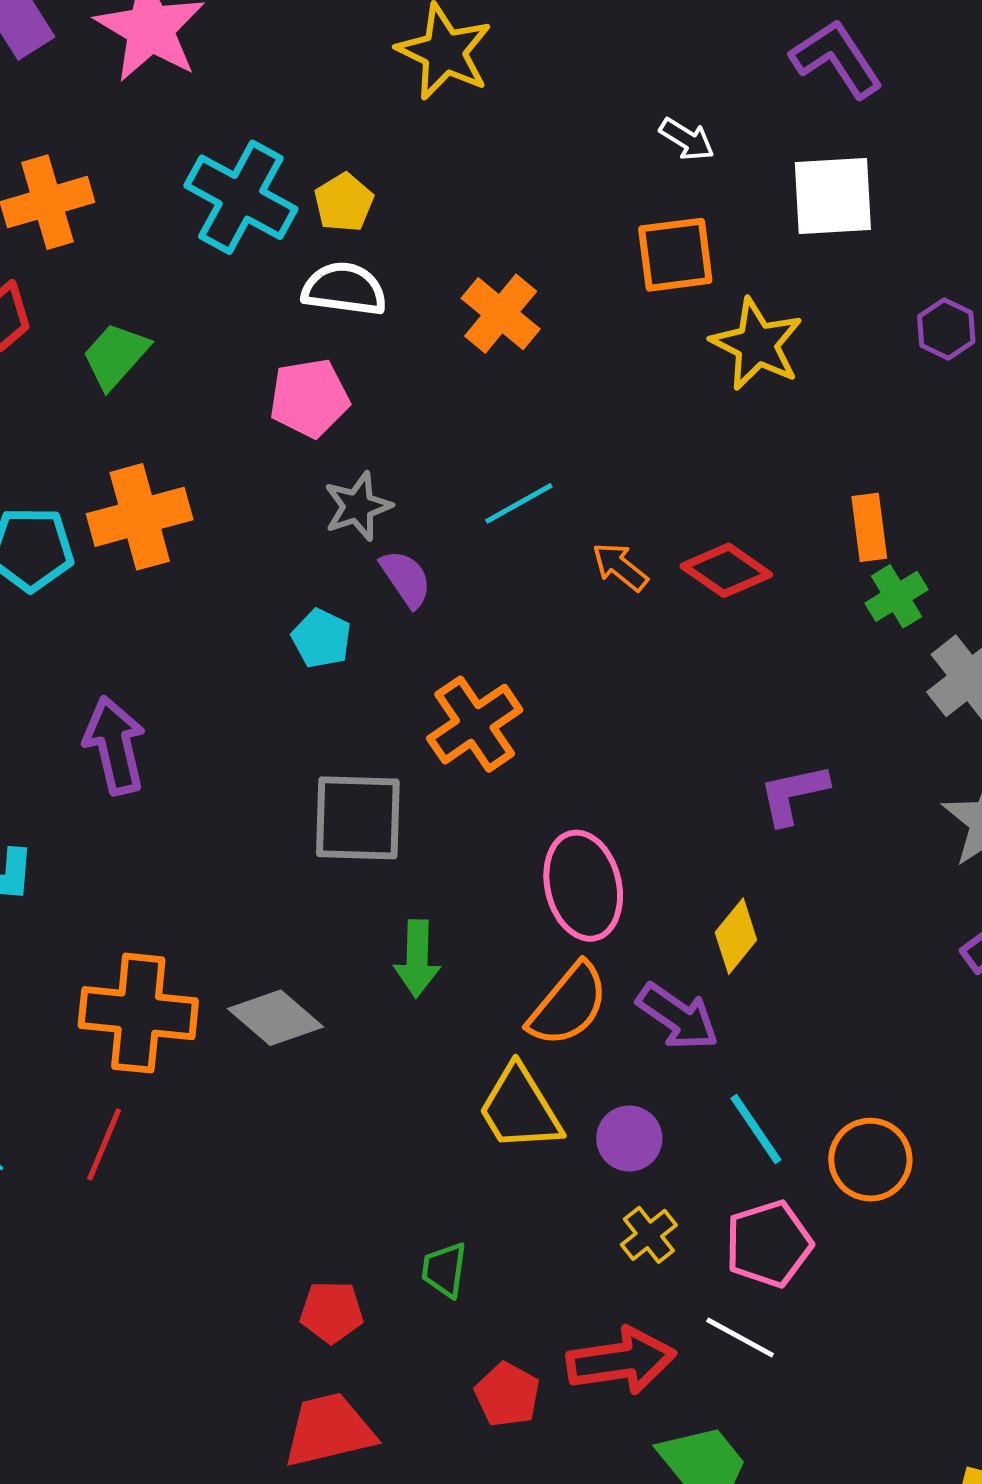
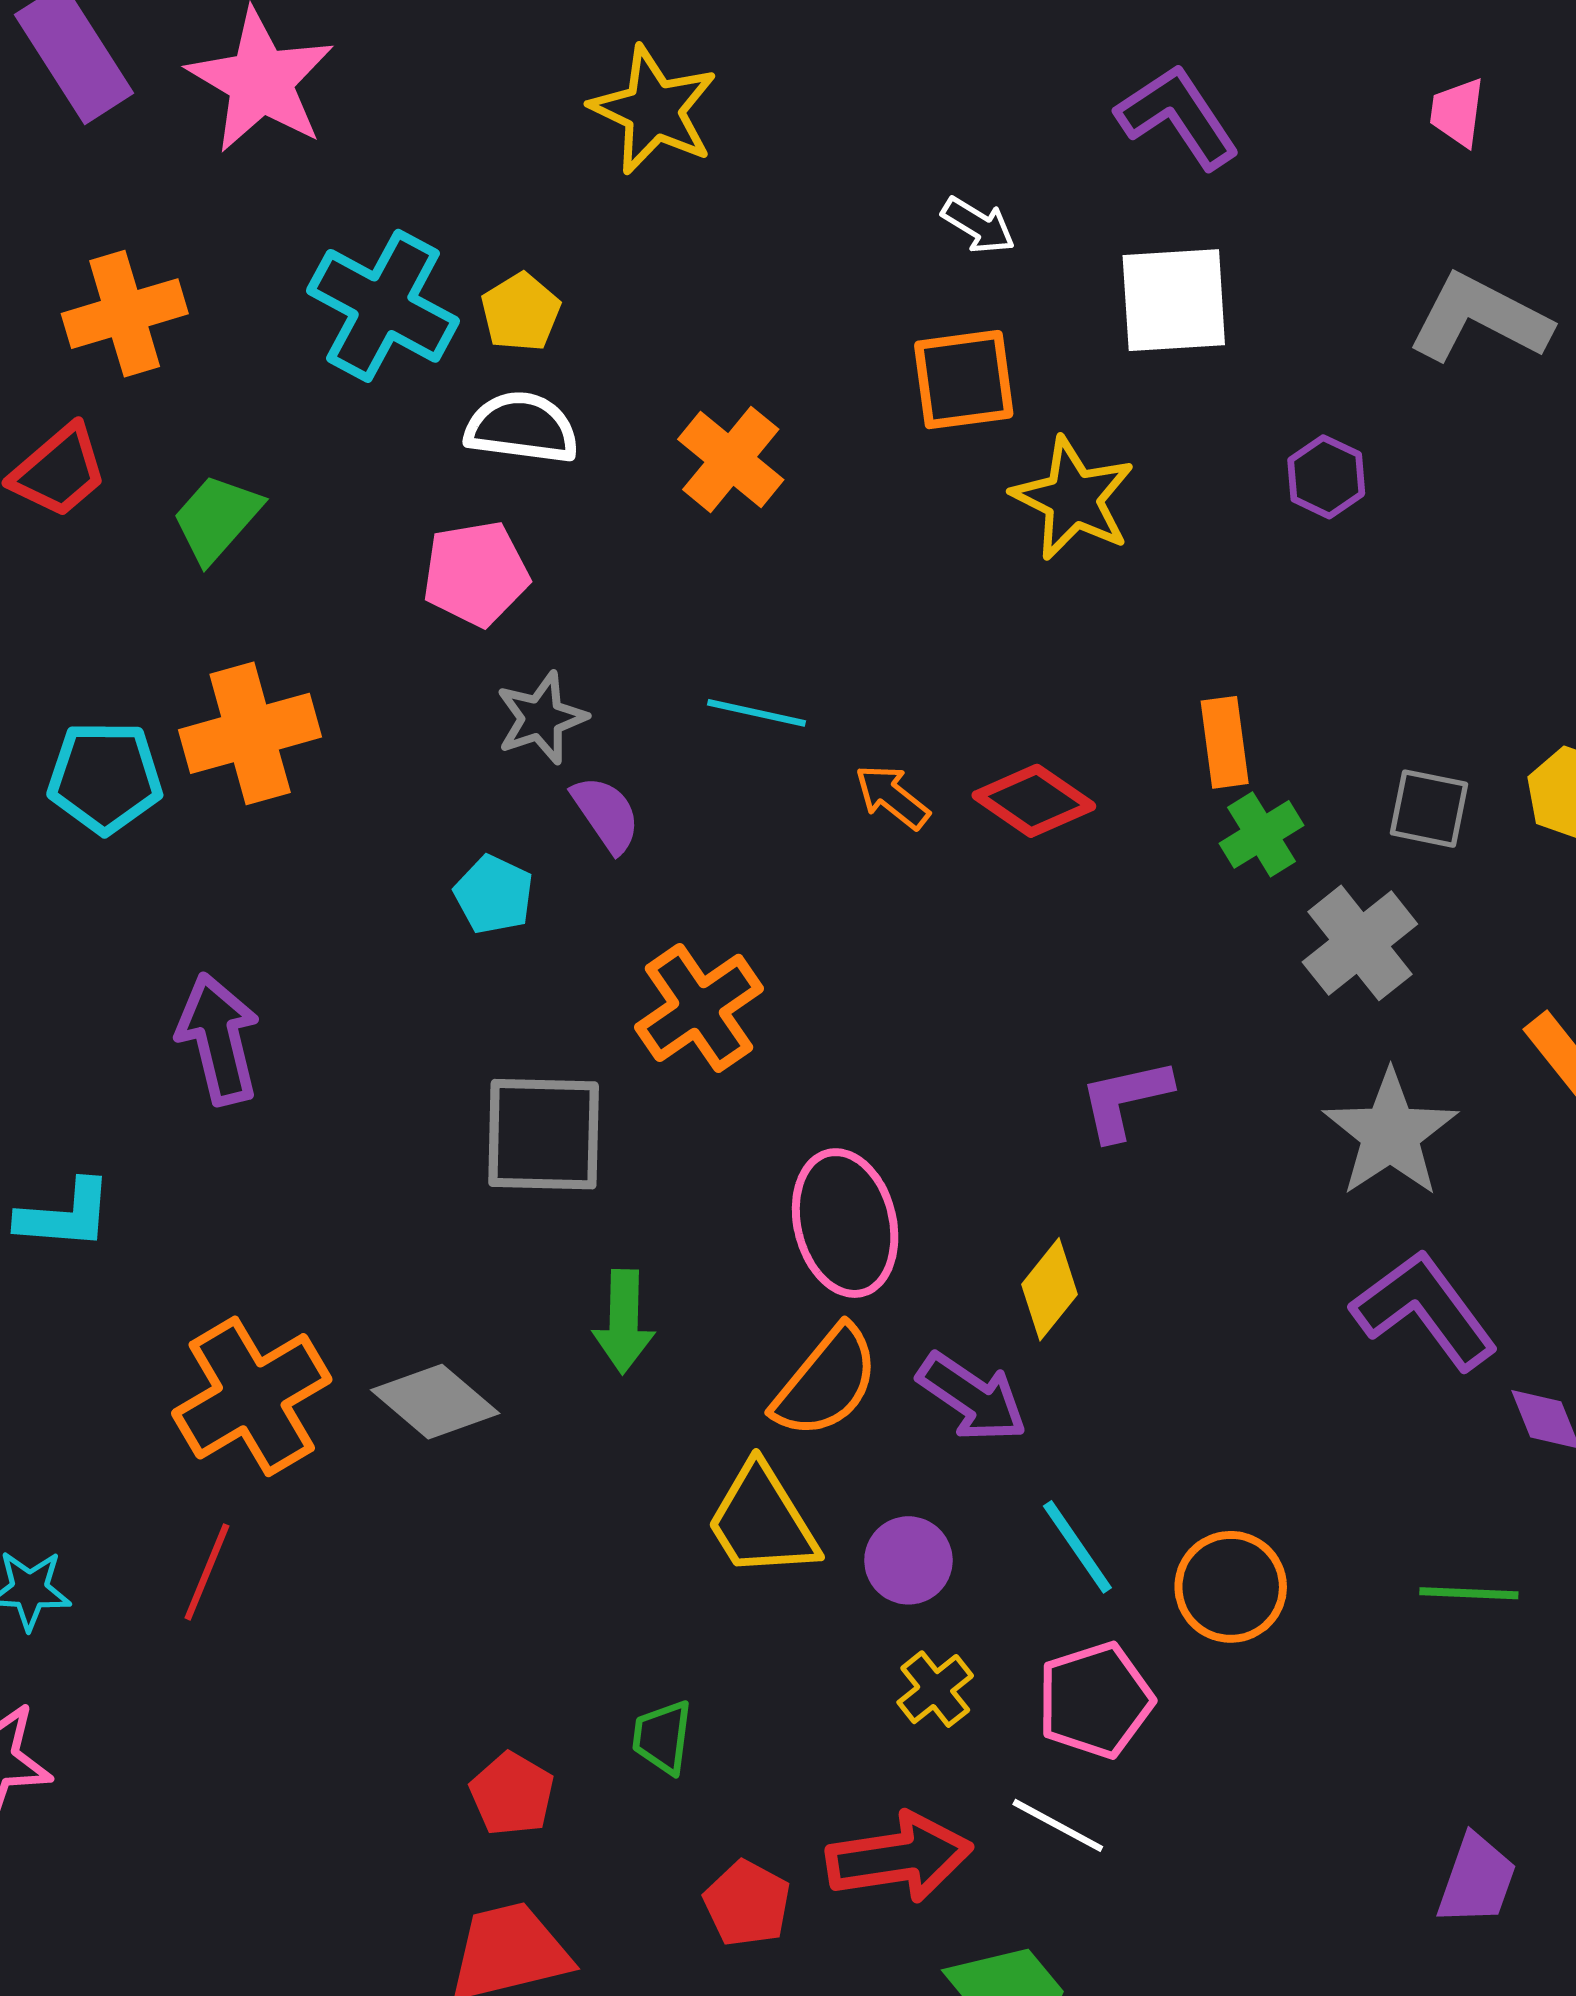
cyan line: (519, 503) -> (756, 713), turned 42
orange cross: (138, 1013) -> (252, 1396), turned -36
red pentagon: (332, 1312) -> (512, 1794), turned 30

